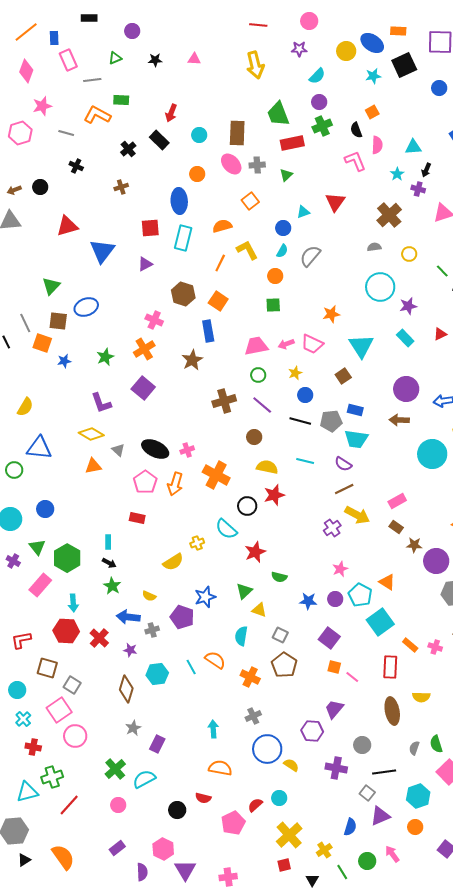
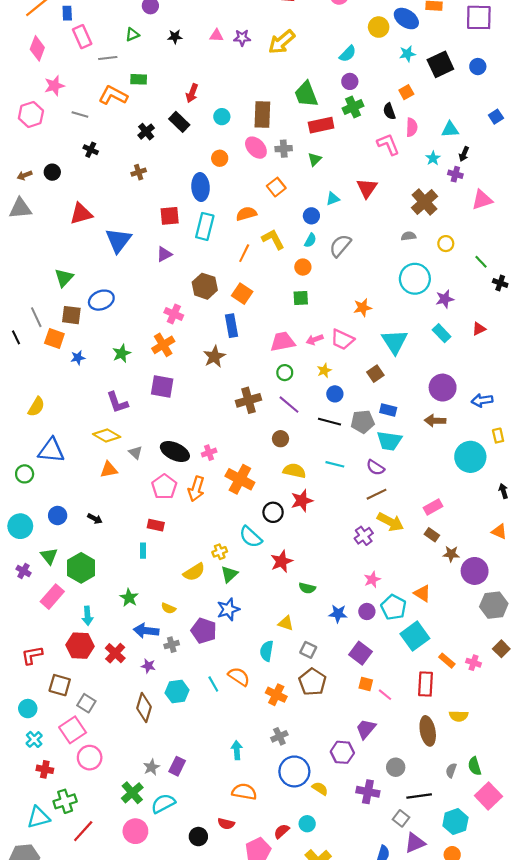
purple star: (299, 49) -> (242, 38), moved
yellow arrow: (255, 65) -> (282, 42), turned 64
black square: (404, 65) -> (440, 64), moved
purple square: (143, 388) -> (162, 386), turned -30
cyan rectangle: (108, 542) -> (143, 551), moved
black arrow: (109, 563) -> (95, 519), moved
green triangle: (244, 591) -> (229, 574), moved
gray star: (133, 728) -> (151, 767), moved
pink circle: (118, 805) -> (135, 831), size x1.5

